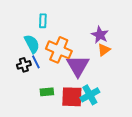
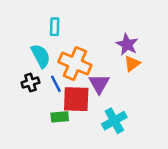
blue line: (36, 62) -> (56, 84), moved
purple triangle: (78, 66) -> (99, 84), size x0.7
red square: (72, 97) -> (76, 99), moved

